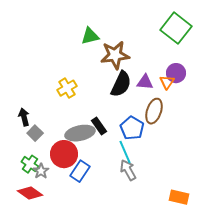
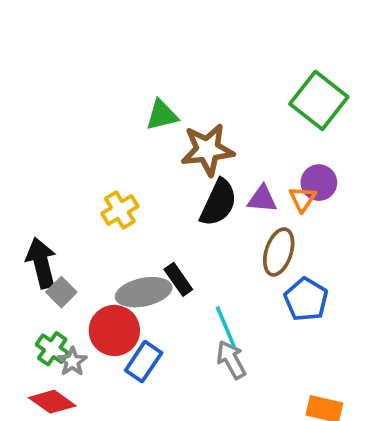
black arrow: (24, 117) -> (41, 263), size x1.5
blue pentagon: (132, 128) -> (306, 299), moved

